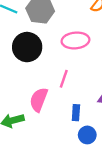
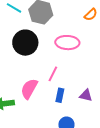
blue rectangle: (76, 113) -> (60, 95), moved

